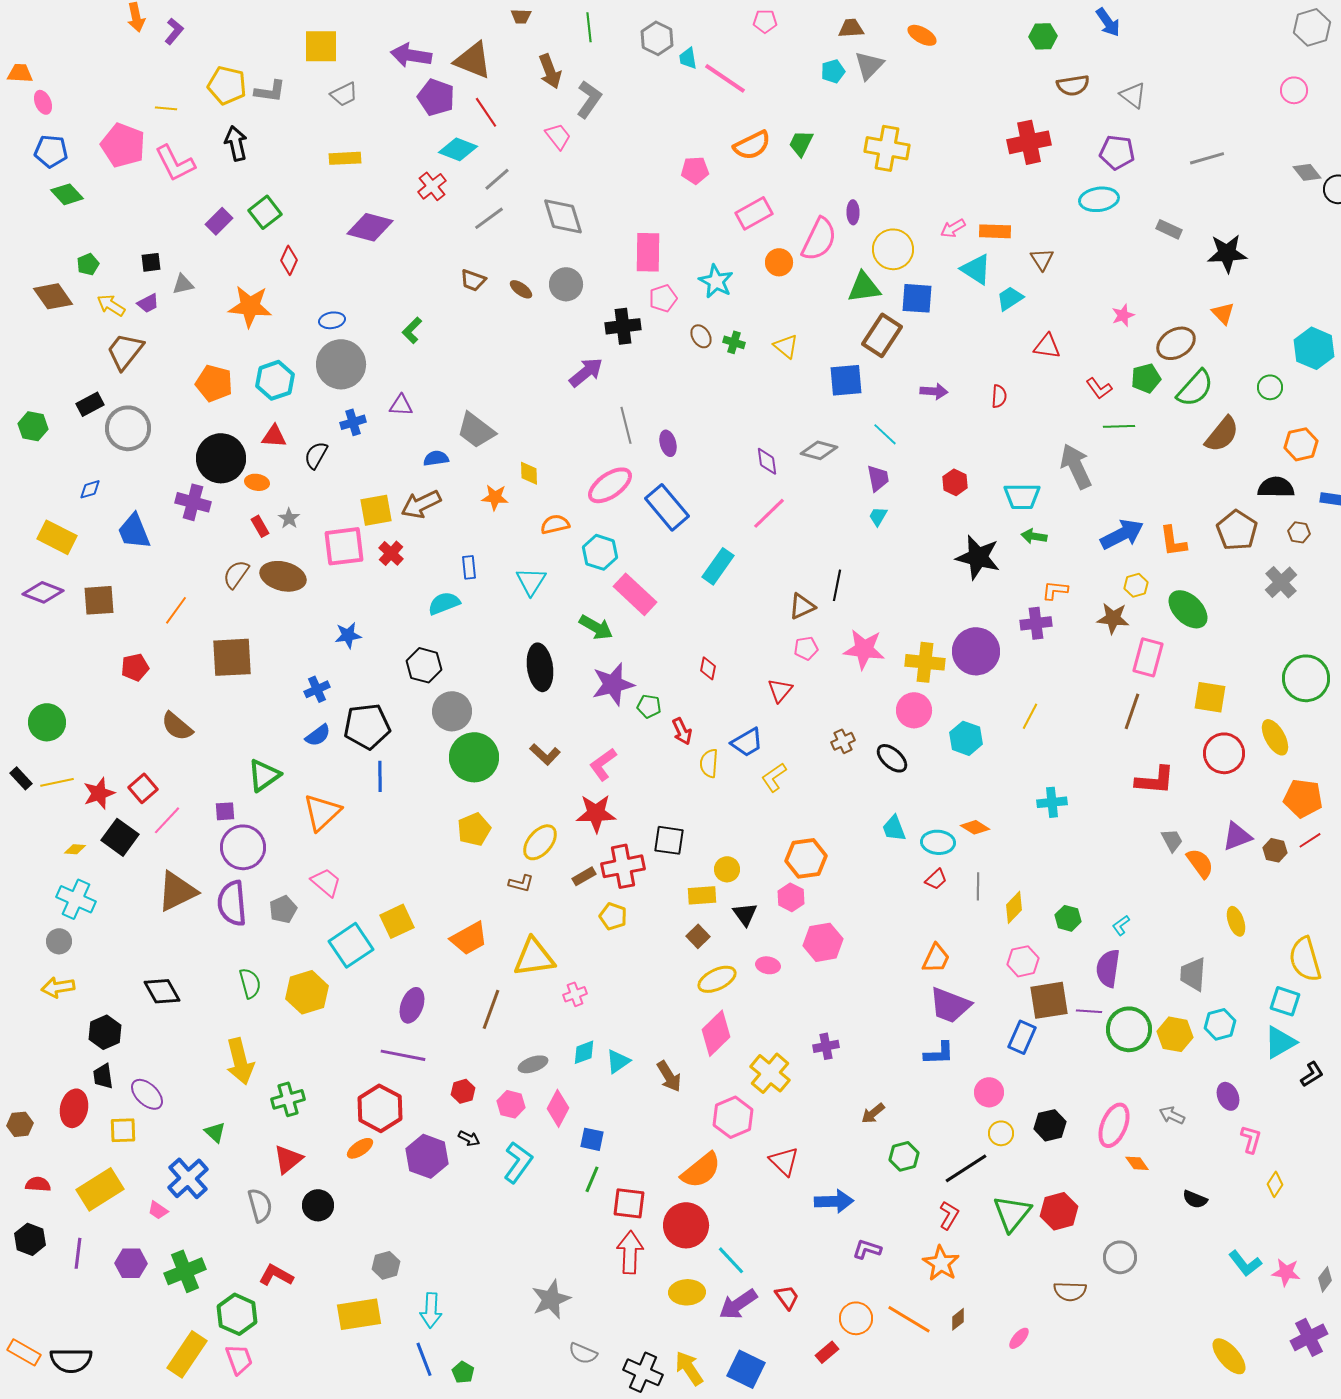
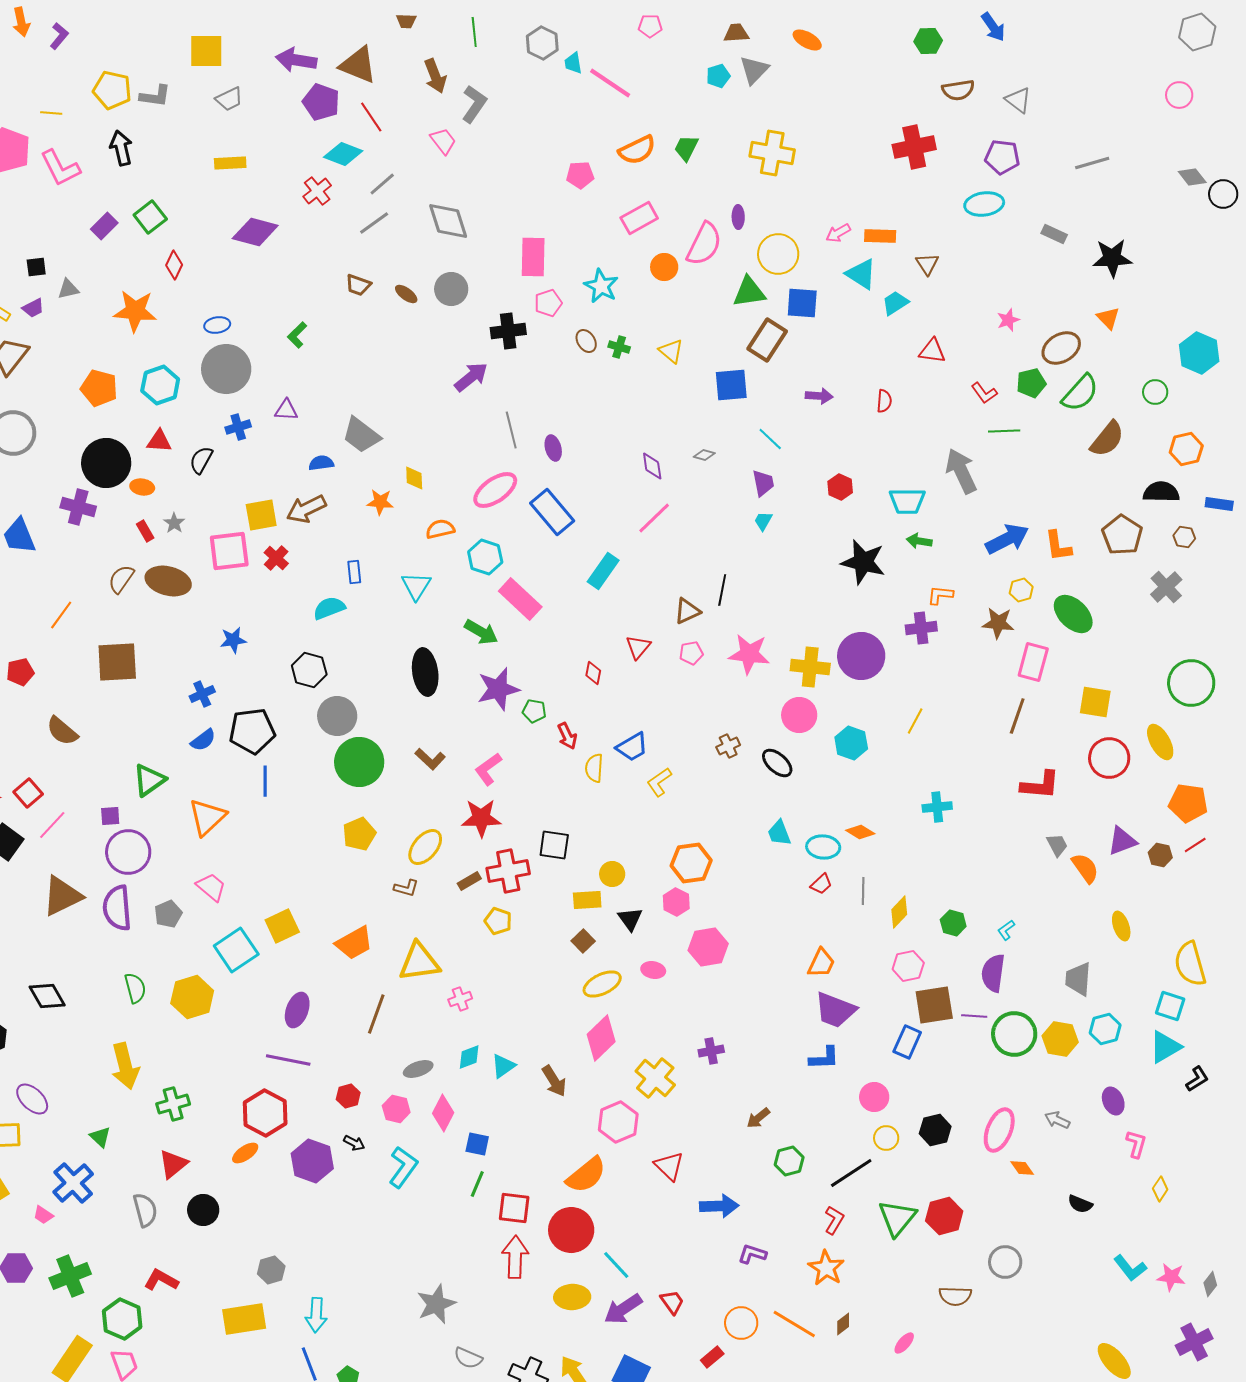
gray diamond: (819, 450) -> (704, 455), size x0.6
red triangle: (780, 690) -> (638, 647), moved

